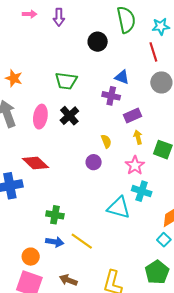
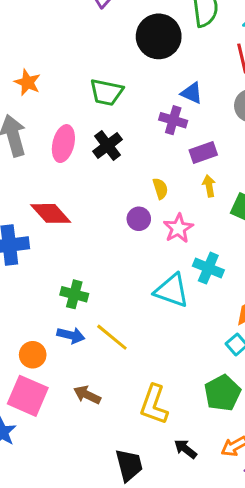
black circle: (98, 42) -> (159, 36), size x1.5
pink star: (135, 165) -> (178, 228), moved

